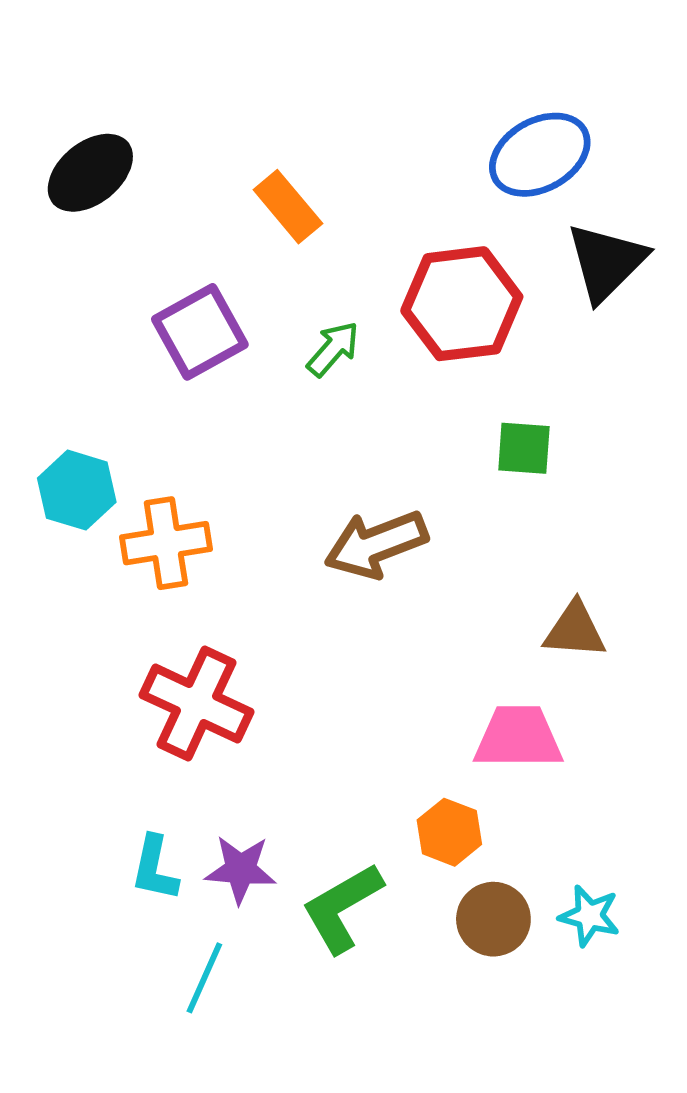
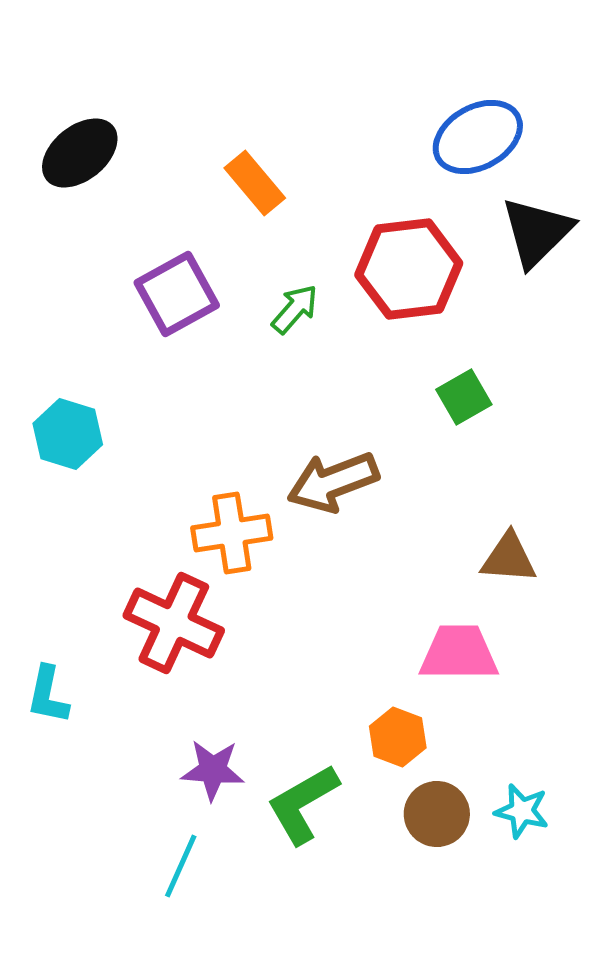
green square: (524, 448) -> (464, 397), turned -34
orange cross: (166, 543) -> (232, 533), moved
cyan L-shape: (155, 868) -> (48, 695), moved

